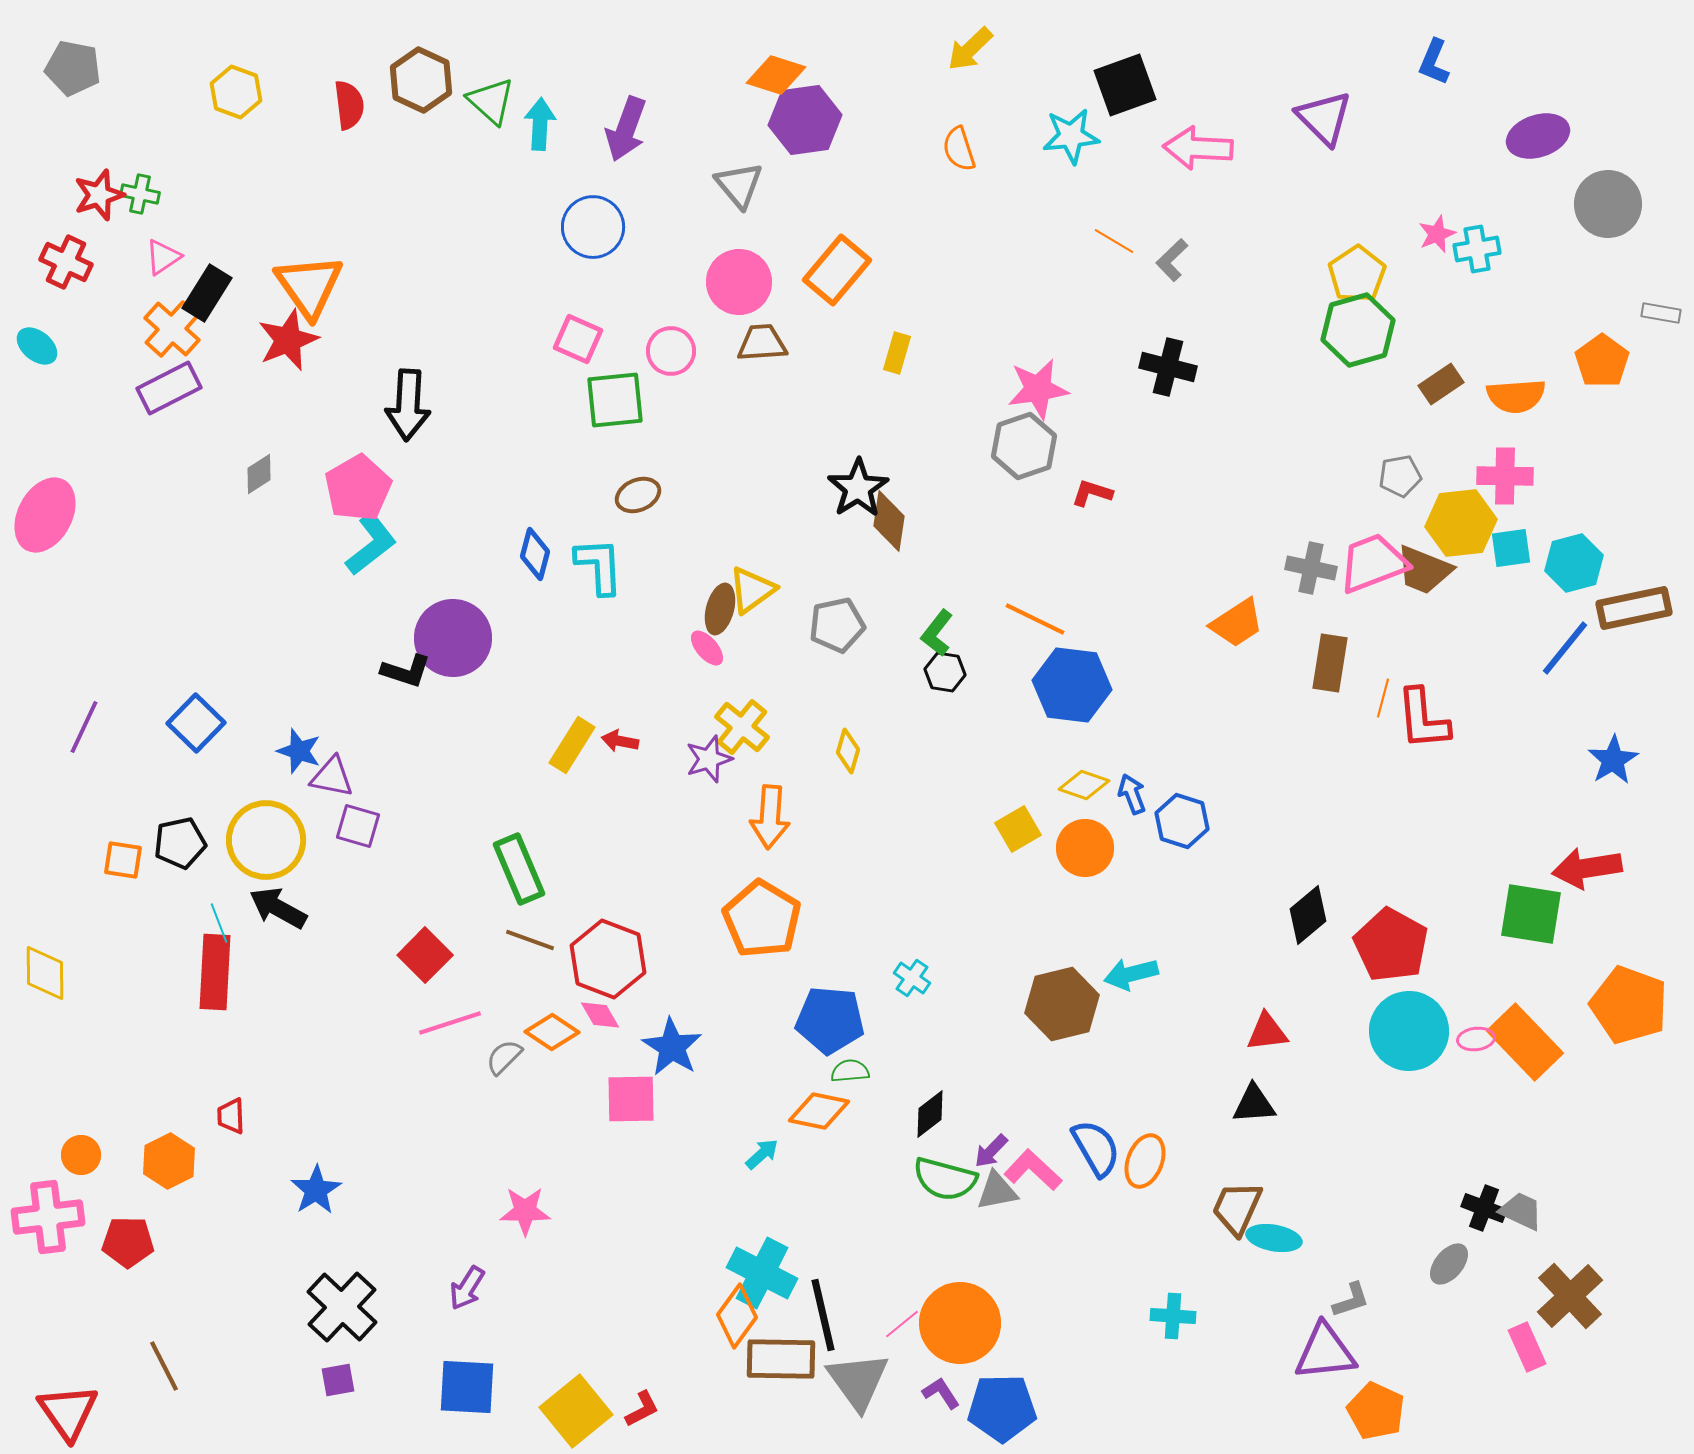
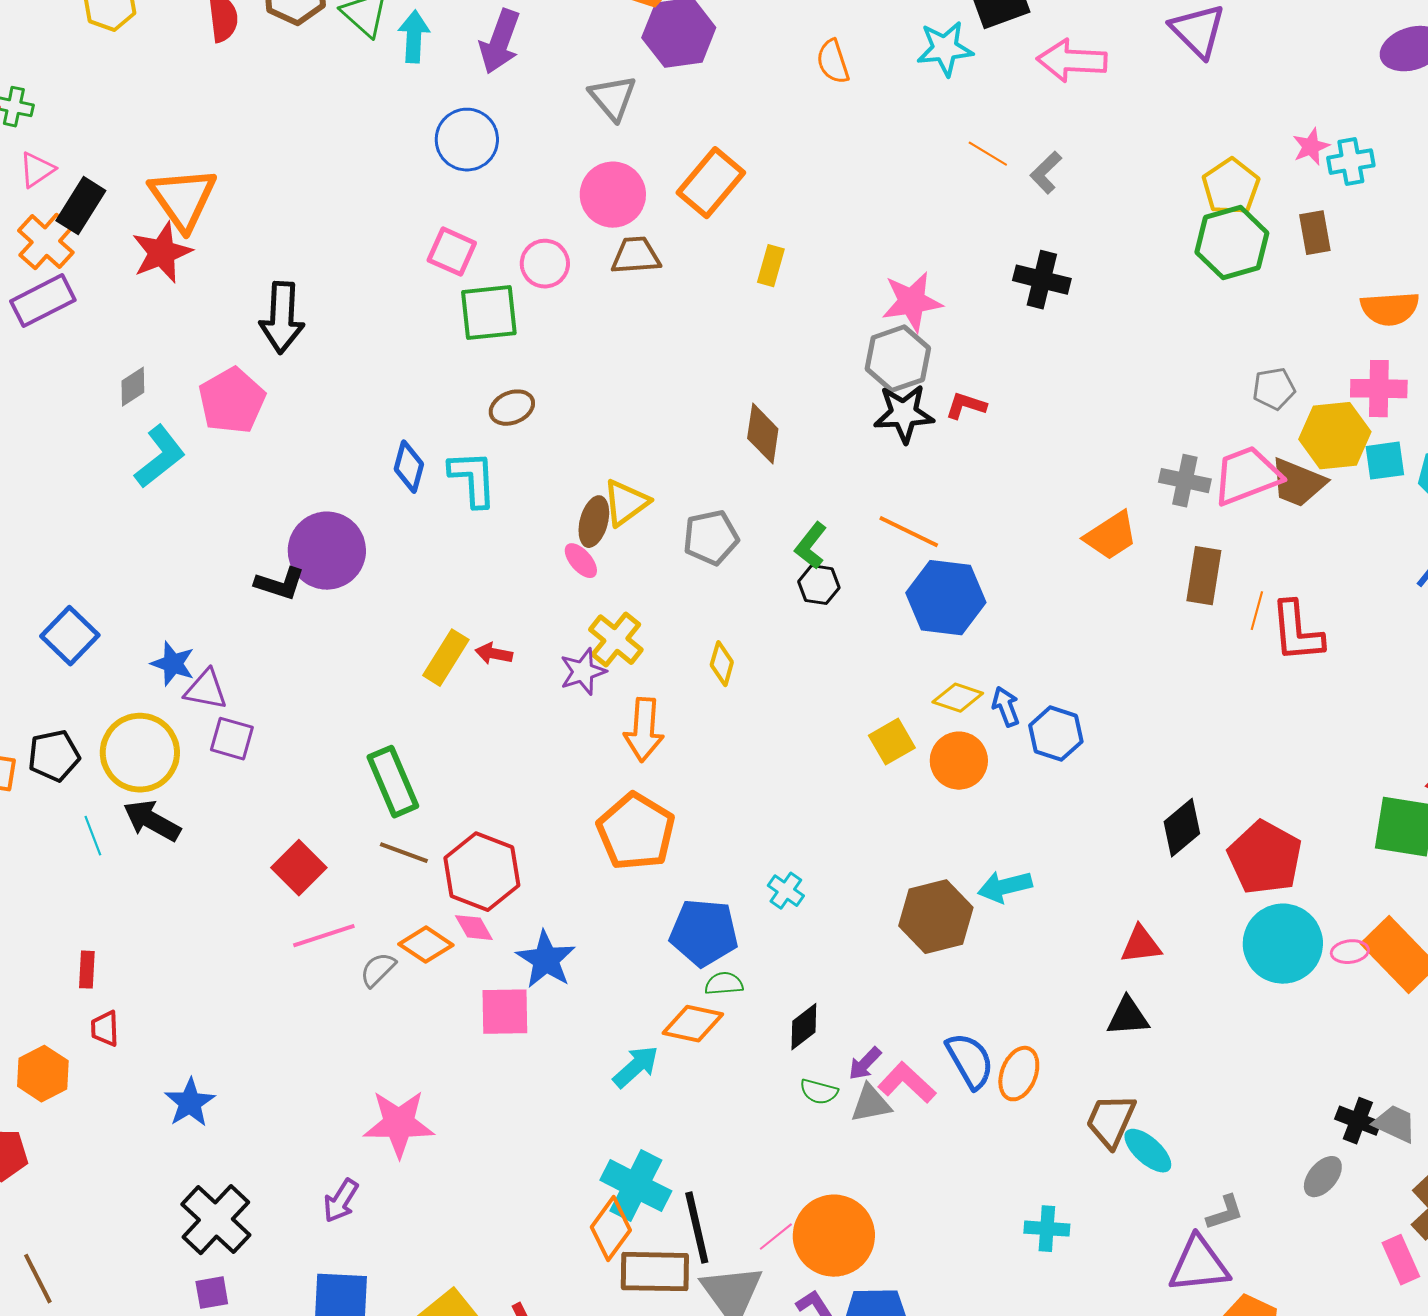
brown rectangle: (1441, 384) -> (1315, 233), moved, turned -66
black star: (858, 488) -> (904, 414), moved, turned 30
cyan L-shape: (371, 544) -> (160, 457), moved
red rectangle: (215, 972) -> (87, 970), moved, size x0.5
cyan arrow: (762, 1154) -> (636, 1067), size x1.4
green semicircle: (945, 1179) -> (819, 1092), size x0.6
pink star: (525, 1211) -> (399, 1124), size x1.4
cyan ellipse: (1274, 1238) -> (1148, 1151), turned 32

